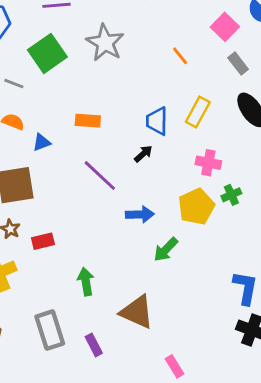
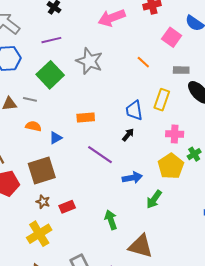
gray rectangle: (238, 63) -> (181, 70), moved, turned -42
green arrow: (86, 282) -> (111, 220), moved

